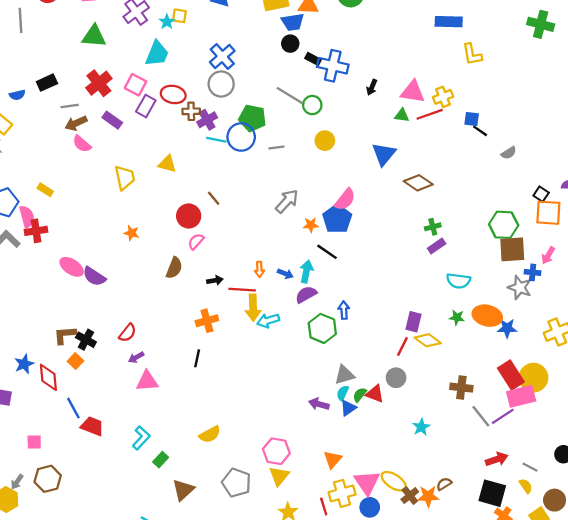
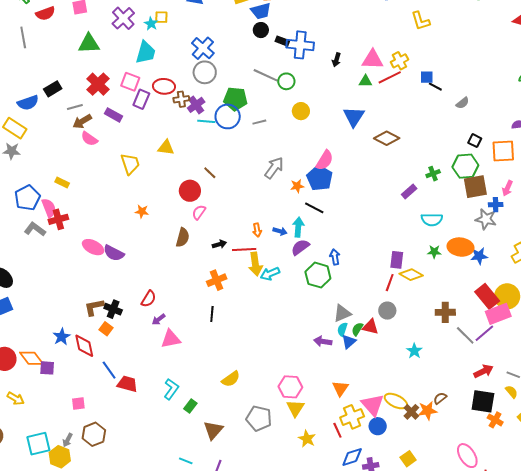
blue semicircle: (17, 95) -> (28, 103), size x1.5
black square: (541, 194) -> (475, 141), moved
green cross: (433, 227) -> (433, 174), moved

